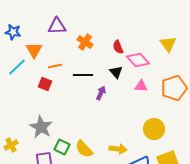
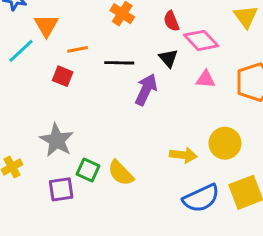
purple arrow: (101, 93) -> (146, 90), size x1.5
yellow arrow: (118, 149) -> (183, 155), moved

